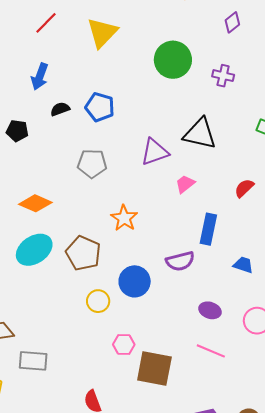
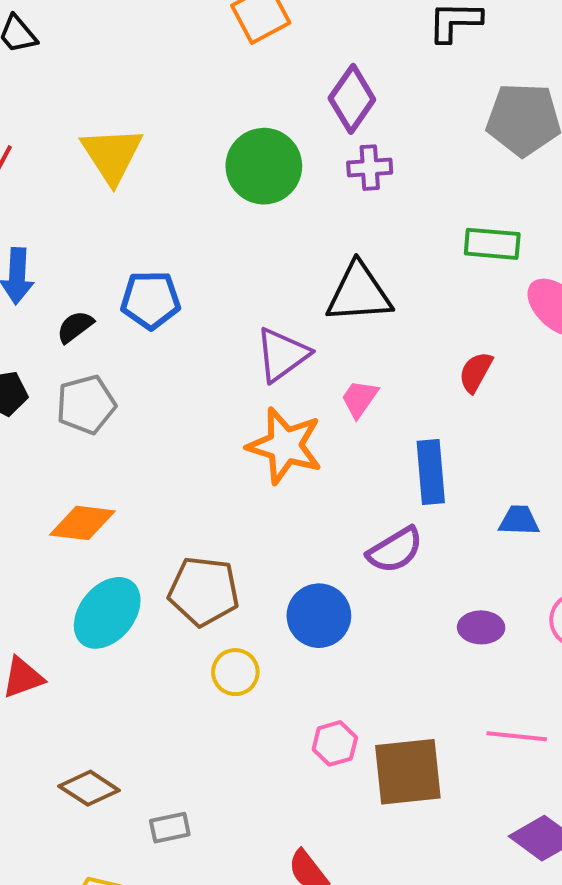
purple diamond: (232, 22) -> (352, 99), moved, size x1.5
gray pentagon: (92, 164) -> (86, 405), moved
orange star: (124, 218) -> (285, 446), moved, size x1.4
yellow circle: (98, 301) -> (235, 672), moved
pink line: (211, 351) -> (517, 736), moved
gray rectangle: (33, 361) -> (170, 828), size x0.7

